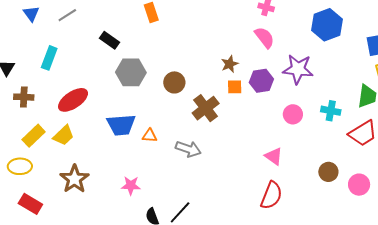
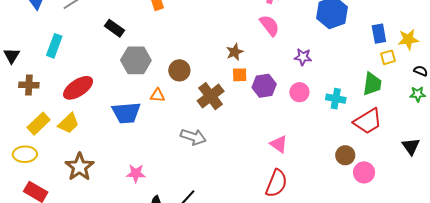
purple star: (298, 69) -> (303, 57), size x0.6
purple hexagon: (261, 81) -> (264, 86), moved
pink circle: (293, 114) -> (299, 92), moved
orange triangle: (150, 136) -> (157, 95), moved
brown circle: (328, 172) -> (345, 155), moved

